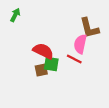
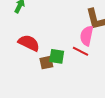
red semicircle: (43, 51) -> (29, 43), moved

